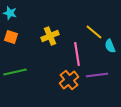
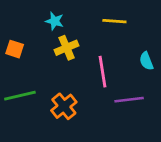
cyan star: (10, 13) -> (55, 21), moved
yellow line: (94, 32) -> (114, 21), moved, turned -36
orange cross: (69, 80) -> (64, 106), moved

